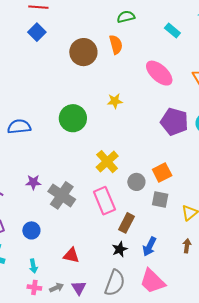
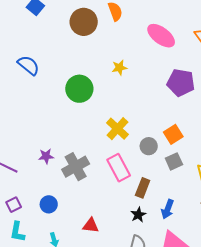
blue semicircle: (19, 127) -> (28, 65), moved, turned 50
gray cross: (62, 195) -> (76, 167), turned 32
gray square: (160, 200) -> (174, 161), turned -30

